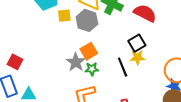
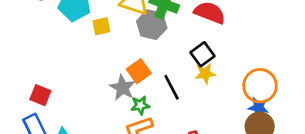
gray hexagon: (87, 20) -> (152, 25), moved
black line: (123, 67) -> (172, 87), moved
green star: (92, 69) -> (140, 105), moved

